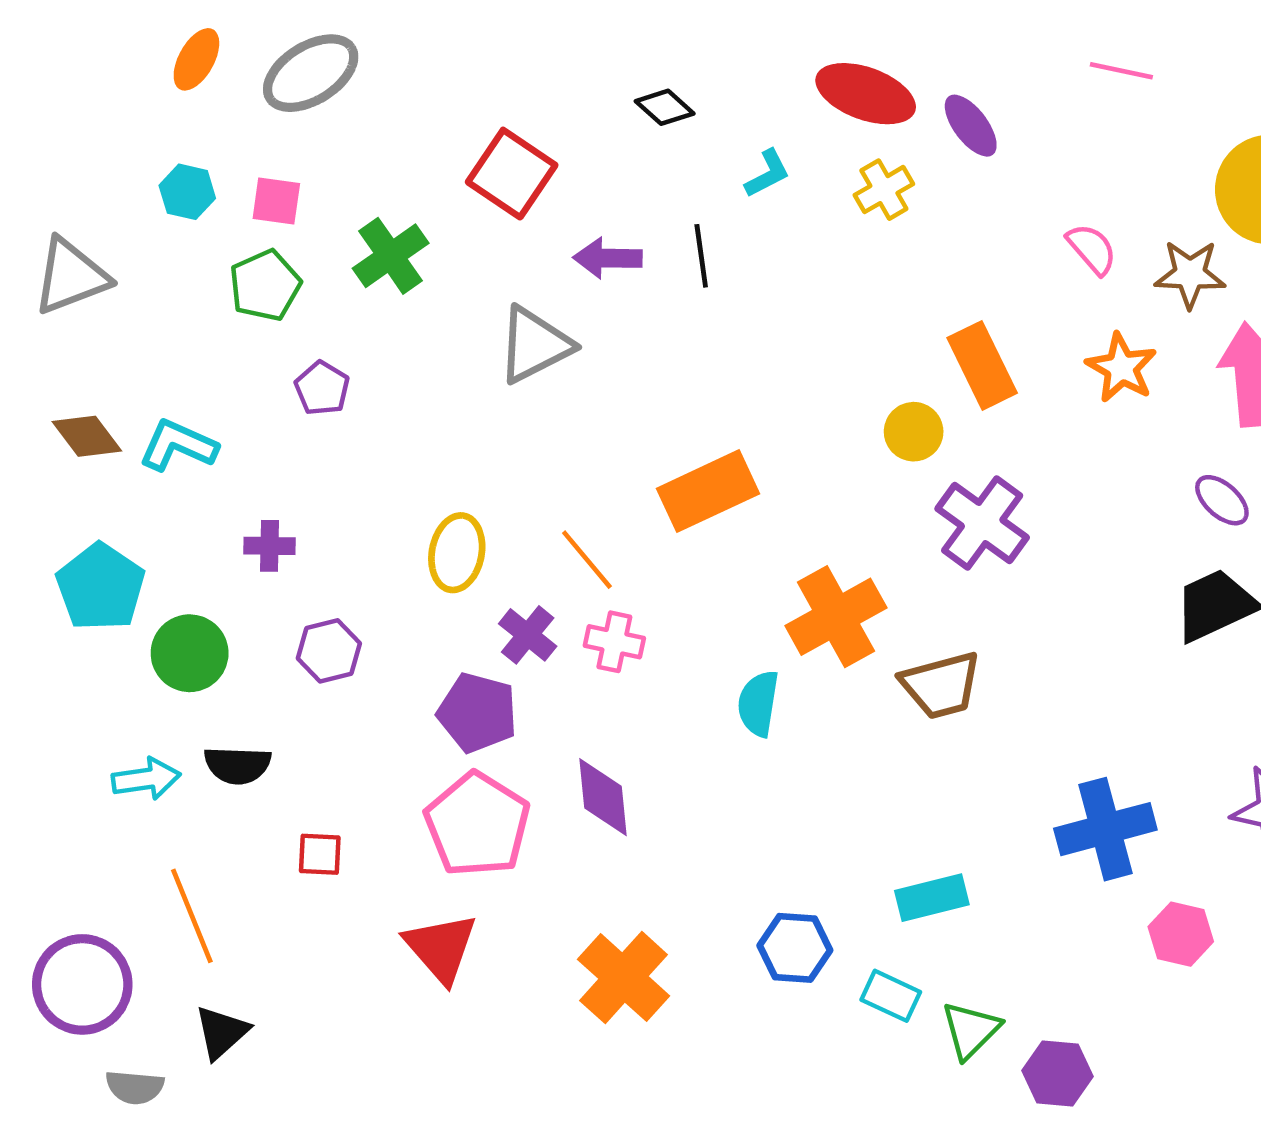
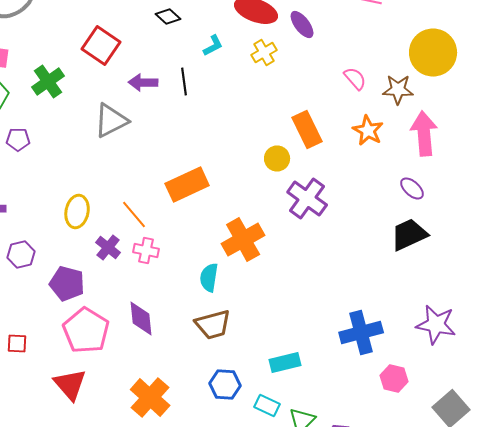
purple pentagon: (322, 388) -> (18, 140), turned -30
brown trapezoid: (941, 685) -> (213, 324), moved
purple pentagon: (477, 713) -> (67, 284), moved

